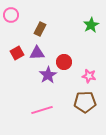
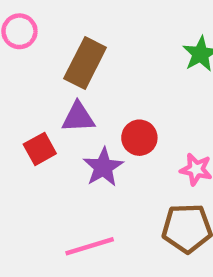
brown rectangle: (40, 29) -> (85, 63), size x1.5
red square: (17, 53) -> (40, 149), moved

